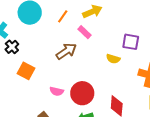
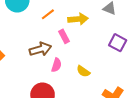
purple square: (131, 42) -> (118, 43), moved
pink semicircle: (57, 91) -> (56, 65), moved, turned -104

